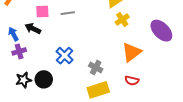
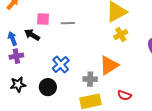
orange triangle: (132, 52) -> (109, 65), moved
gray cross: (96, 67) -> (90, 79), turned -32
black circle: (44, 79) -> (48, 87), moved

